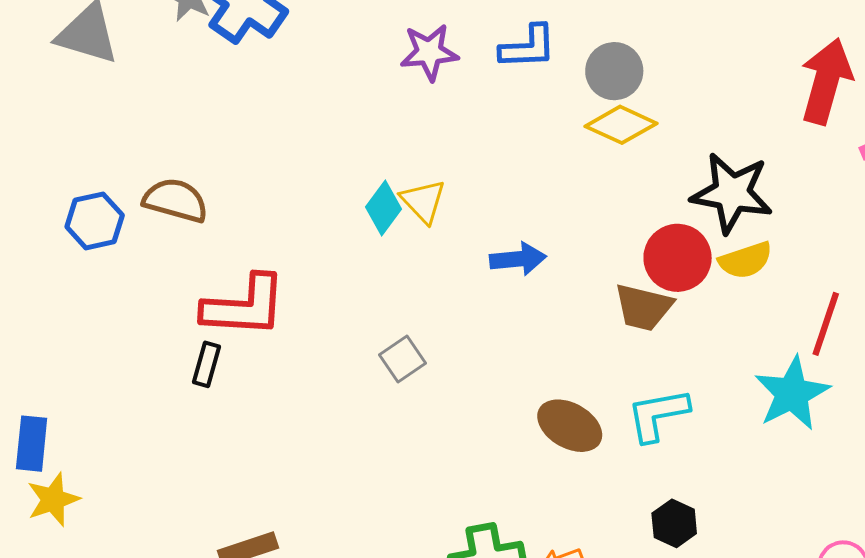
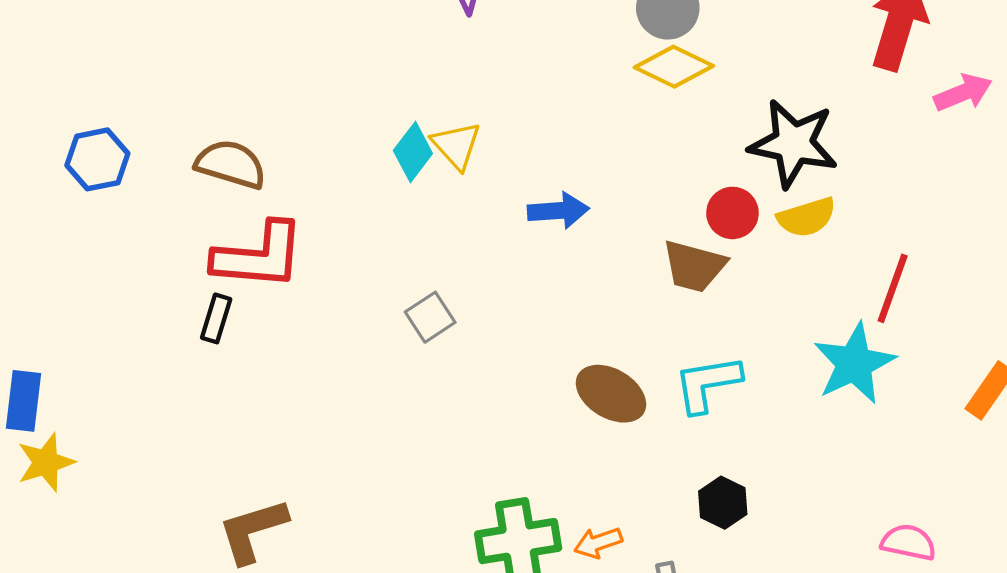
brown semicircle: (176, 200) -> (231, 164), moved
red circle: (678, 258) -> (732, 213), size x0.7

